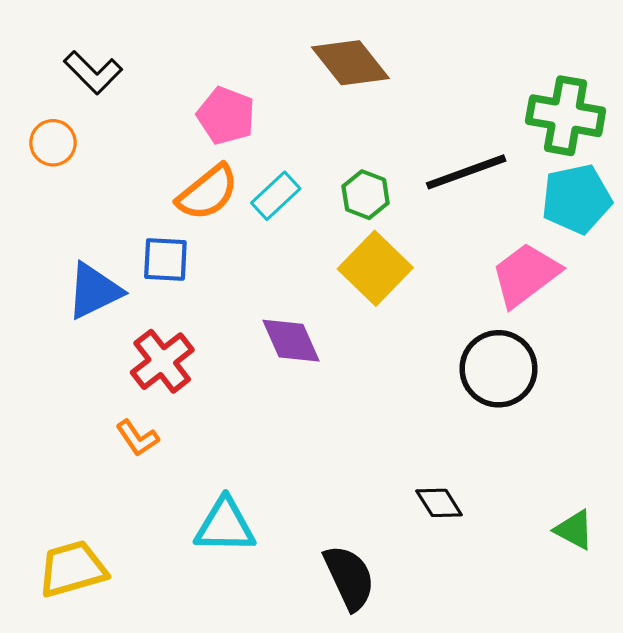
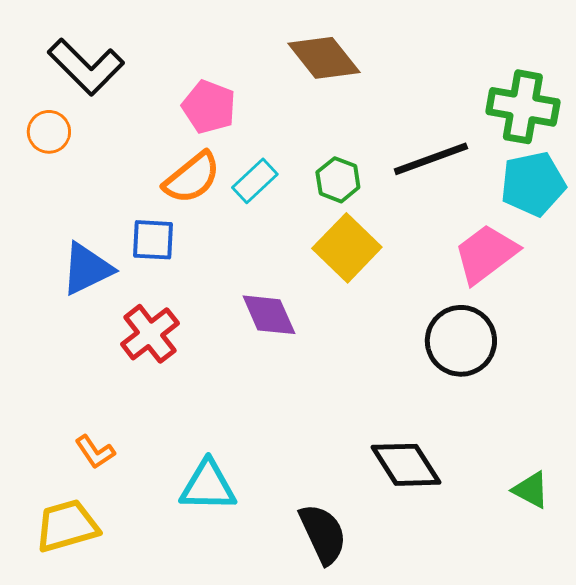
black L-shape: (93, 72) -> (86, 67), size x1.4
orange L-shape: (137, 438) -> (95, 452), moved
black diamond: (439, 503) -> (406, 465), size x1.6

